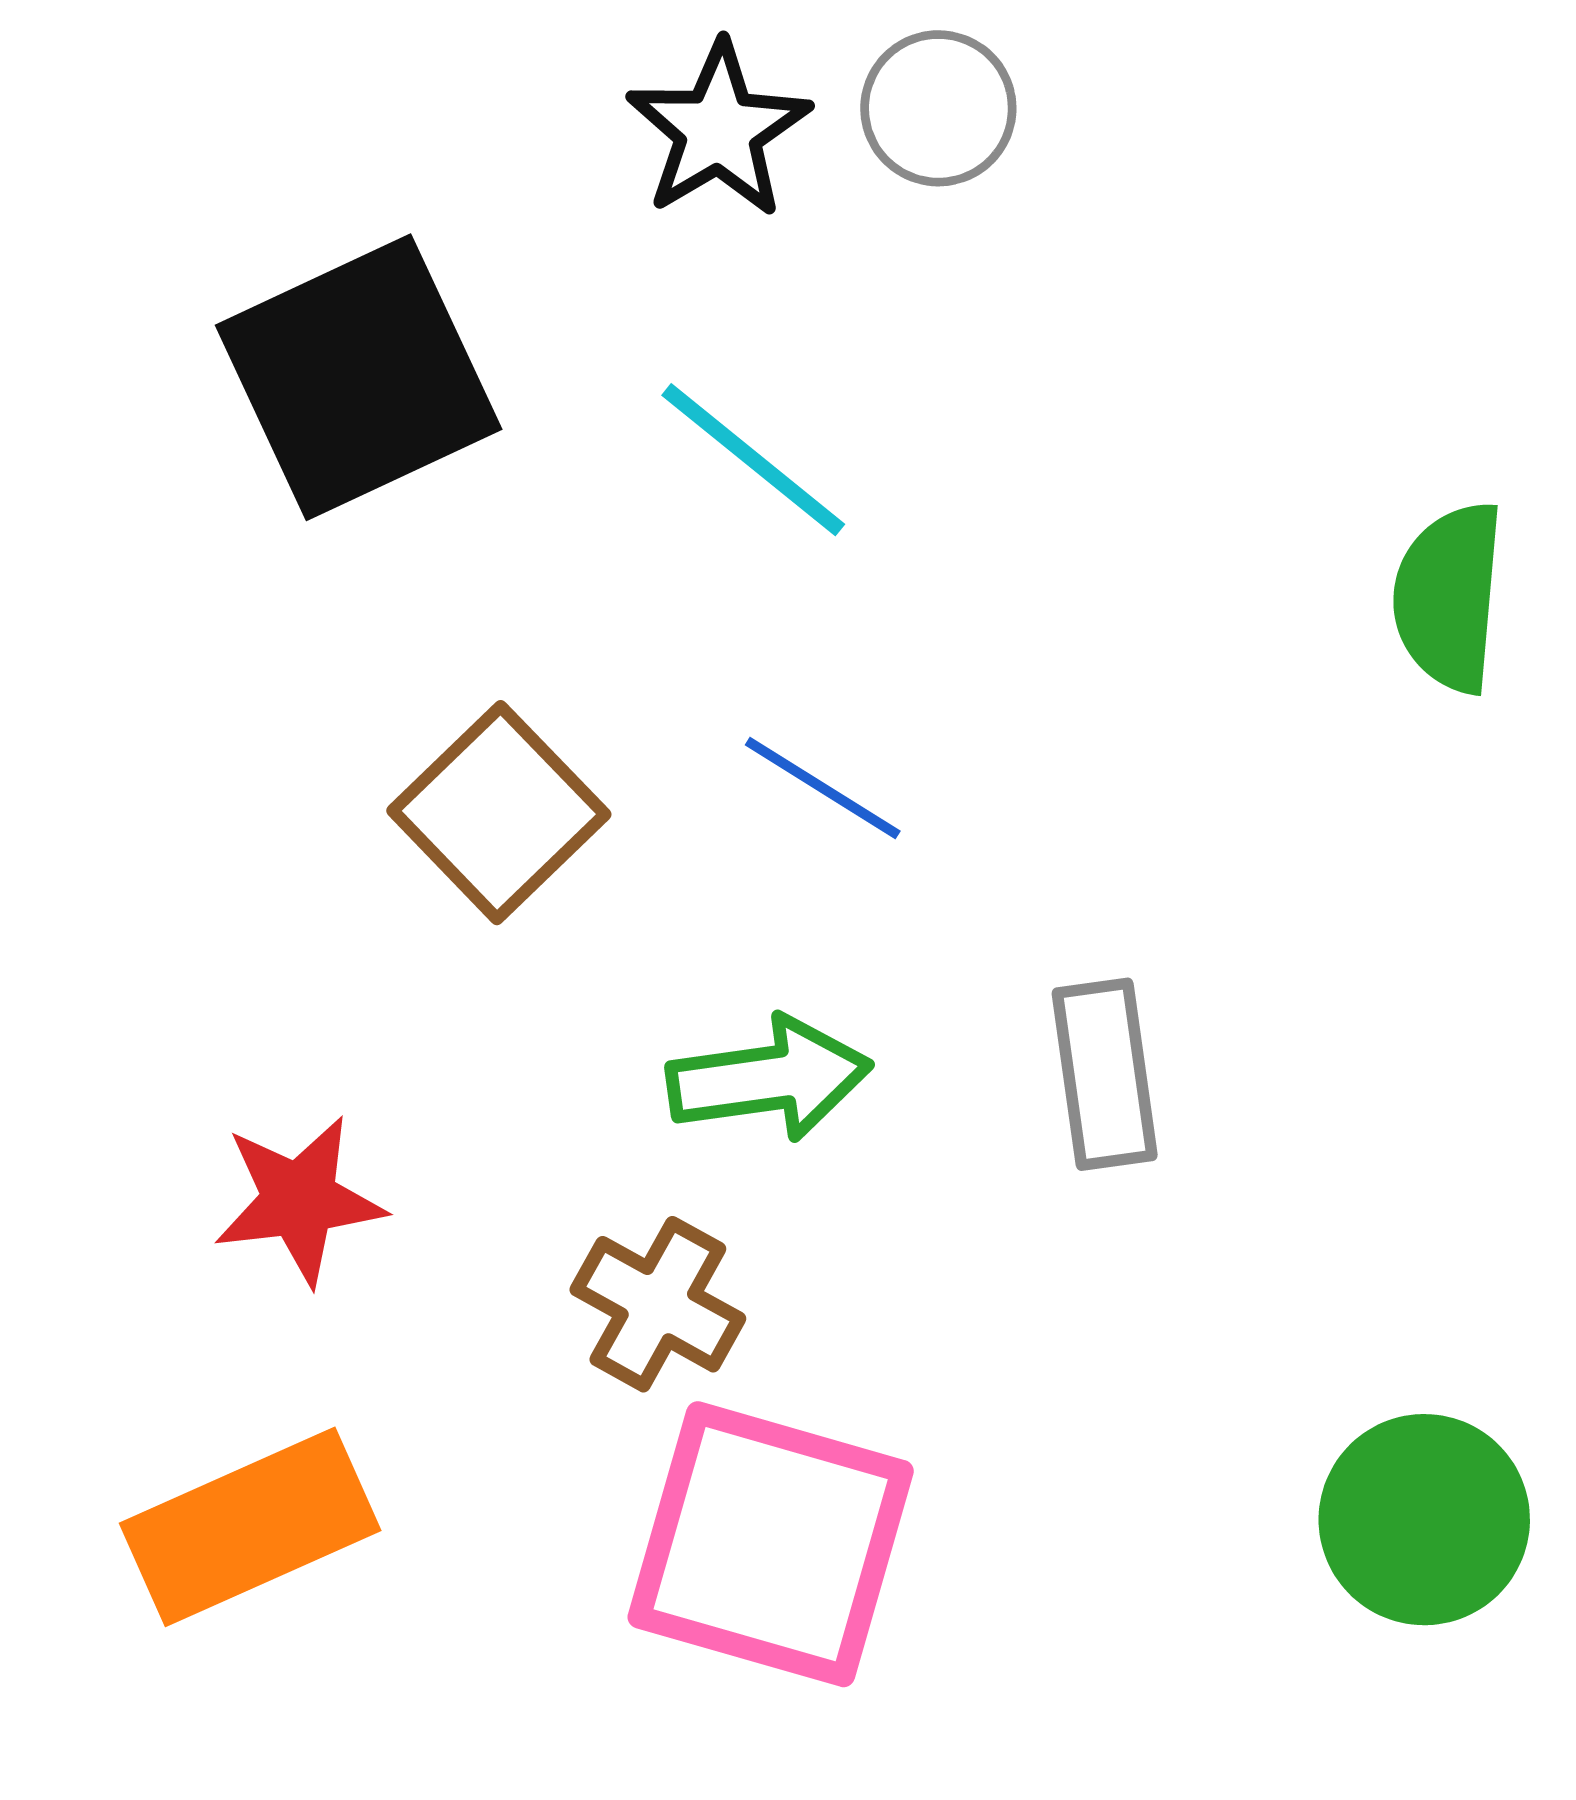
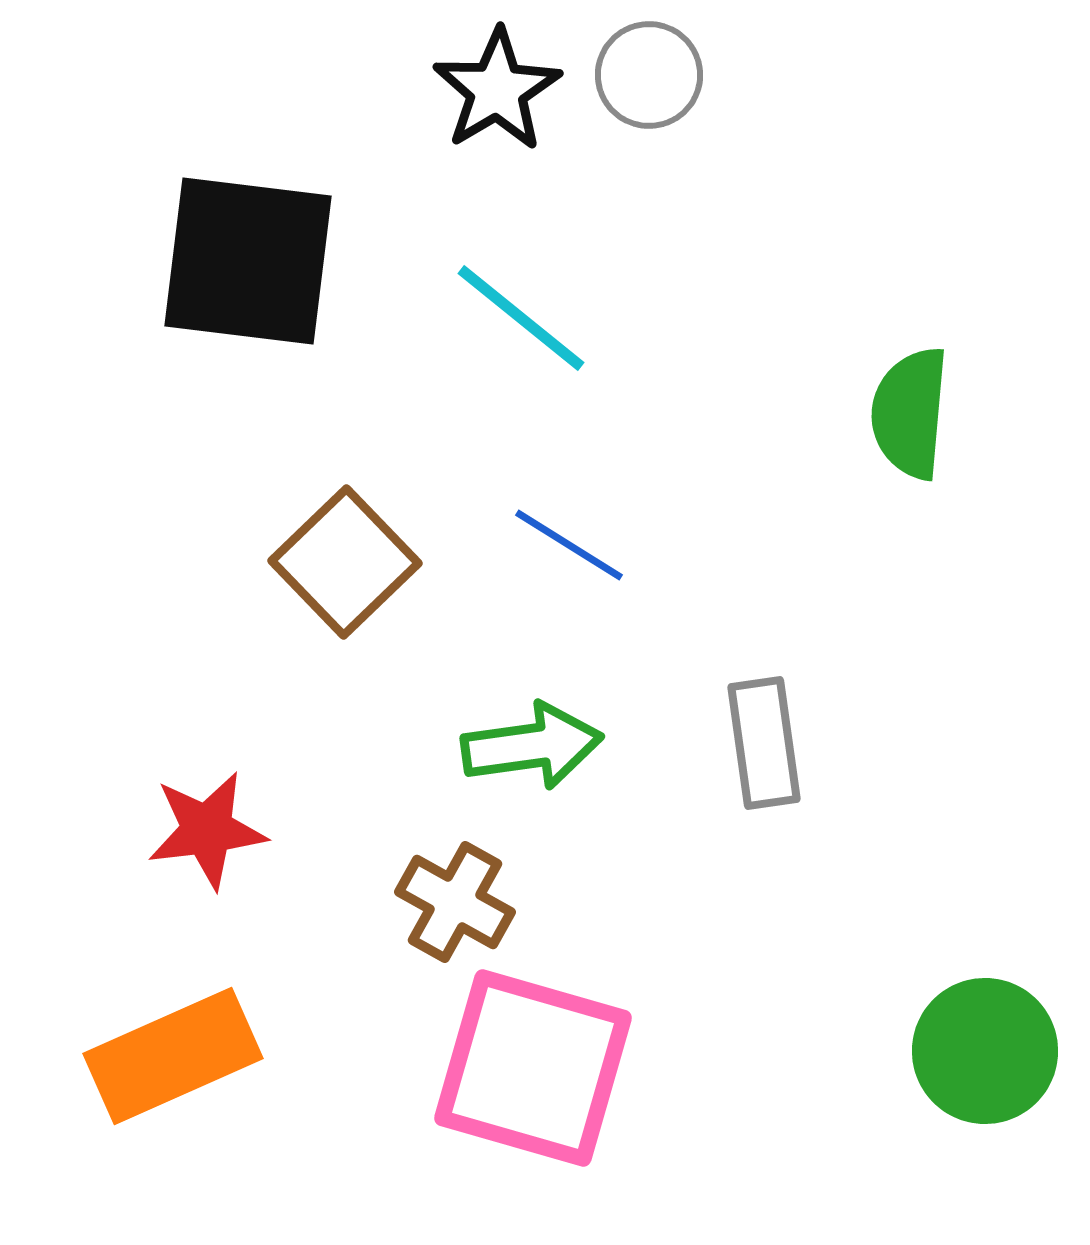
black square: (359, 377) -> (248, 261), turned 32
green semicircle: (1449, 597) -> (910, 413), moved

